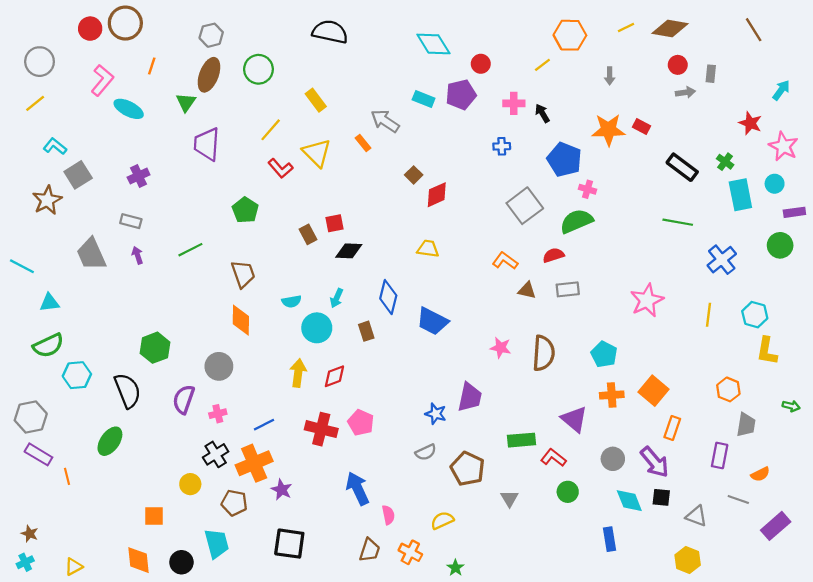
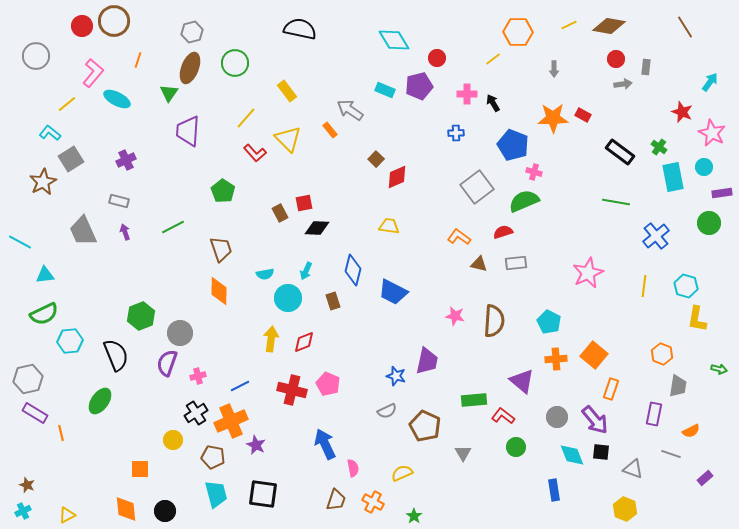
yellow line: (35, 103) -> (67, 104), moved
gray circle: (219, 366) -> (180, 333), moved
purple rectangle: (776, 526) -> (705, 478), size x0.6
cyan trapezoid: (217, 544) -> (216, 494), moved

